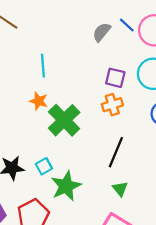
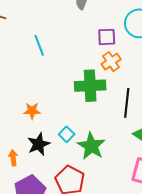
orange star: (39, 101) -> (32, 111), moved
green cross: (64, 120) -> (90, 86), moved, turned -32

